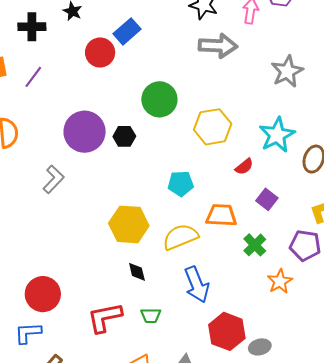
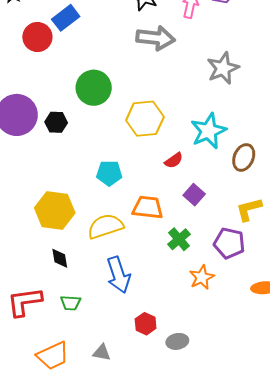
red hexagon: (227, 331) -> (146, 324), size x0.6

